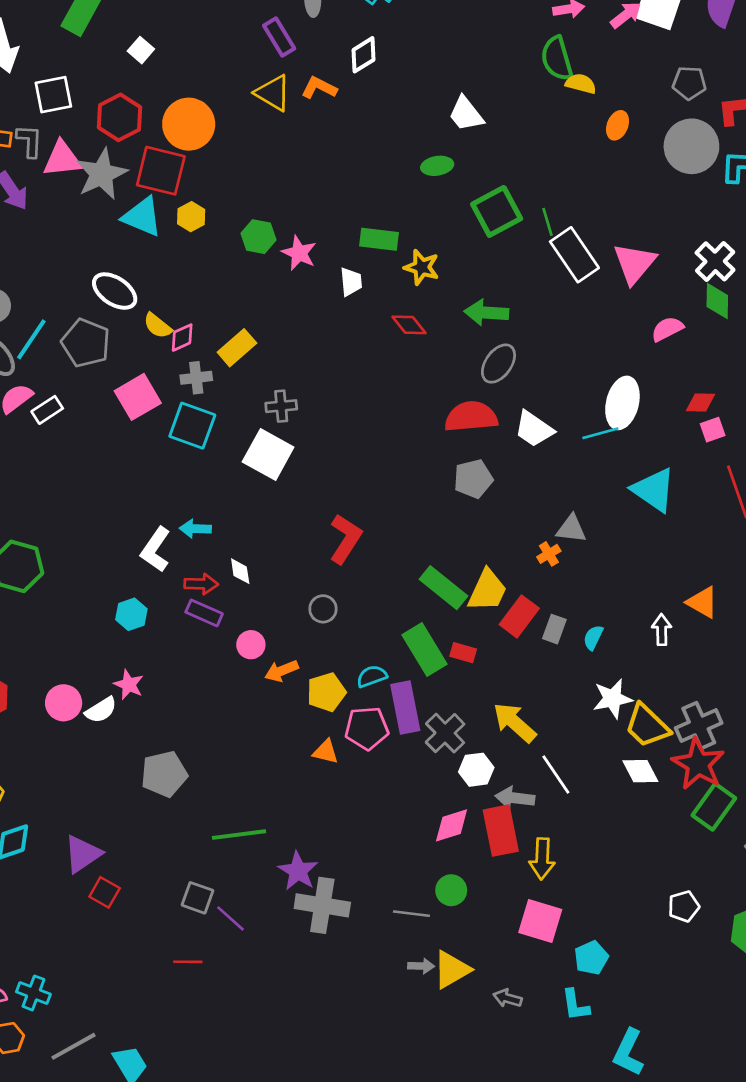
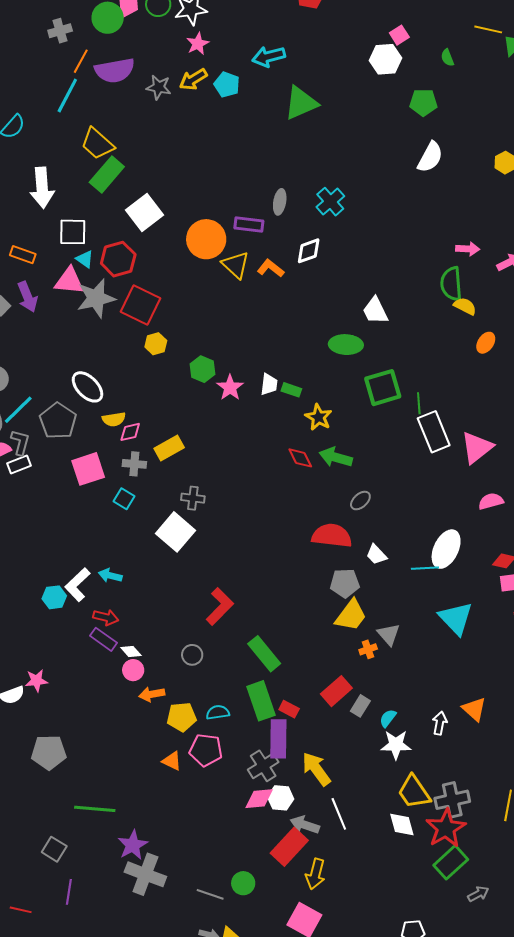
purple rectangle: (279, 37) -> (249, 224), turned -64
white square: (141, 50) -> (145, 213), size x1.8
orange circle: (189, 124) -> (206, 239), moved
gray L-shape: (29, 141) -> (20, 442), moved
green ellipse: (437, 166) -> (346, 345), size x1.4
cyan triangle: (142, 217) -> (85, 259), moved, size x0.6
green rectangle: (379, 239) -> (291, 390), size x0.7
white trapezoid: (351, 282) -> (269, 384), moved
green arrow: (486, 313) -> (336, 457), moved
yellow semicircle: (158, 326) -> (114, 419), turned -60
gray ellipse: (498, 364) -> (360, 501), size x0.7
cyan square: (192, 426) -> (124, 499), size x0.6
white trapezoid: (534, 429) -> (376, 555), size x0.7
gray pentagon: (473, 479) -> (345, 583), moved
gray triangle: (571, 529) -> (389, 634), turned 30
white diamond: (240, 571) -> (131, 652), moved, turned -45
green rectangle: (444, 588) -> (264, 654), moved
yellow trapezoid: (487, 590) -> (351, 615), moved
cyan hexagon: (131, 614) -> (54, 597), moved
pink star: (129, 685) -> (36, 681), turned 30
white star: (613, 699) -> (396, 745), moved
purple rectangle: (405, 708) -> (278, 739), moved
pink diamond: (452, 825) -> (259, 799), moved
red rectangle: (501, 831) -> (289, 847), turned 42
purple line: (230, 918) -> (69, 892), moved, turned 45
red line: (188, 962) -> (21, 910), moved

